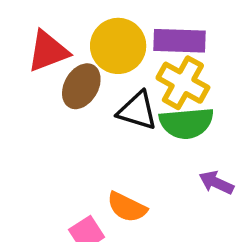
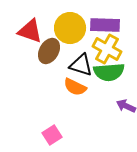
red triangle: (48, 51) -> (30, 31), turned 40
orange semicircle: (127, 207) -> (75, 87), moved

